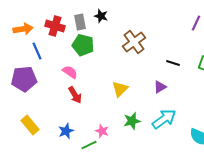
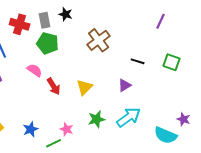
red arrow: (75, 95) -> (54, 86), moved

